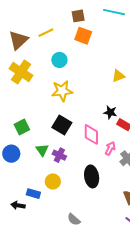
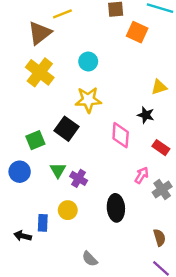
yellow line: (46, 33) -> (62, 14), moved
orange square: (83, 36) -> (137, 32), moved
black star: (110, 112) -> (146, 115), moved
black square: (62, 125) -> (66, 129), moved
pink diamond: (91, 134) -> (121, 135), moved
blue rectangle: (33, 194) -> (43, 223), turned 72

